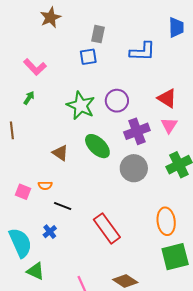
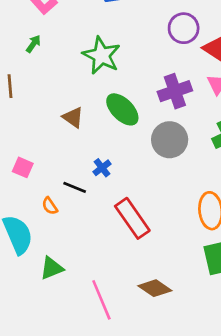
purple circle: (117, 101) -> (184, 28), moved
orange semicircle: (45, 185) -> (50, 206), moved, turned 56
blue cross: (50, 232) -> (102, 168), moved
green triangle: (36, 271) -> (52, 268), moved, turned -48

